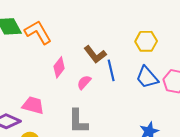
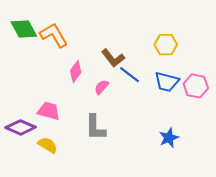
blue line: (111, 70) -> (129, 75), turned -40
blue trapezoid: (147, 77) -> (167, 82), turned -35

